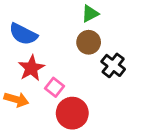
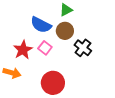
blue semicircle: (23, 34) -> (41, 25), moved
pink square: (55, 87) -> (45, 48), moved

